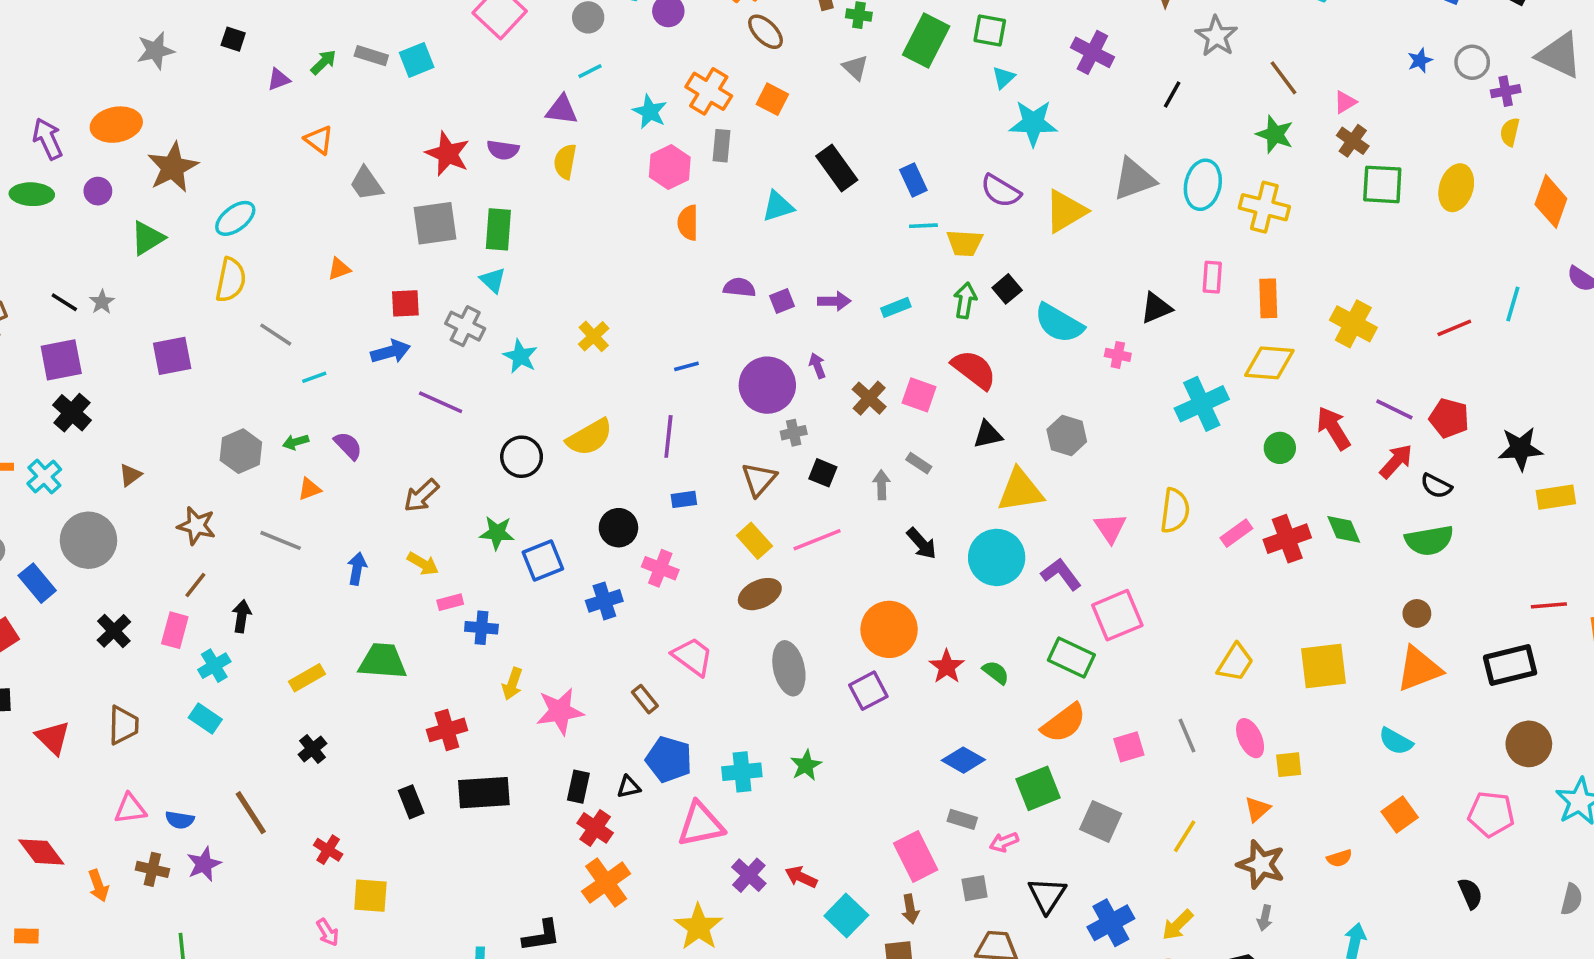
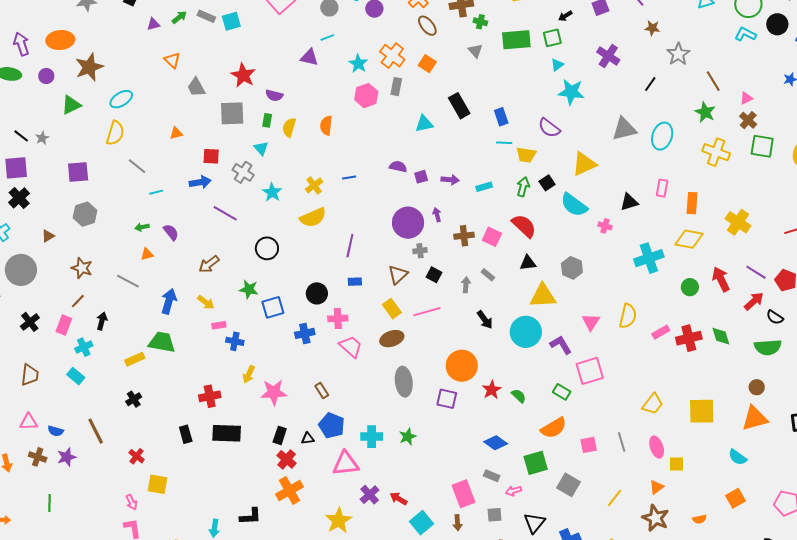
green square: (990, 30) -> (552, 38), turned -30
green rectangle: (926, 41) -> (516, 40), turned 52
purple semicircle: (503, 150) -> (274, 95), moved
yellow semicircle: (565, 162) -> (289, 127), moved
yellow cross: (1264, 207) -> (716, 152), moved
yellow triangle: (1066, 211) -> (584, 164), moved
orange semicircle: (688, 223) -> (326, 125), moved
green rectangle: (498, 229) -> (267, 120), size x0.6
blue line: (686, 366) -> (349, 178), moved
brown cross: (869, 398) -> (464, 236), turned 36
yellow semicircle: (590, 437) -> (313, 217), moved
gray hexagon: (241, 451) -> (85, 214), moved
pink cross: (660, 568) -> (338, 319), turned -30
blue arrow: (357, 569) -> (169, 301), size x1.4
pink trapezoid: (693, 657) -> (351, 347), moved
green rectangle: (1071, 658) -> (562, 392), size x0.7
green trapezoid: (383, 661) -> (162, 342), moved
purple square: (868, 691) -> (447, 399), turned 35

